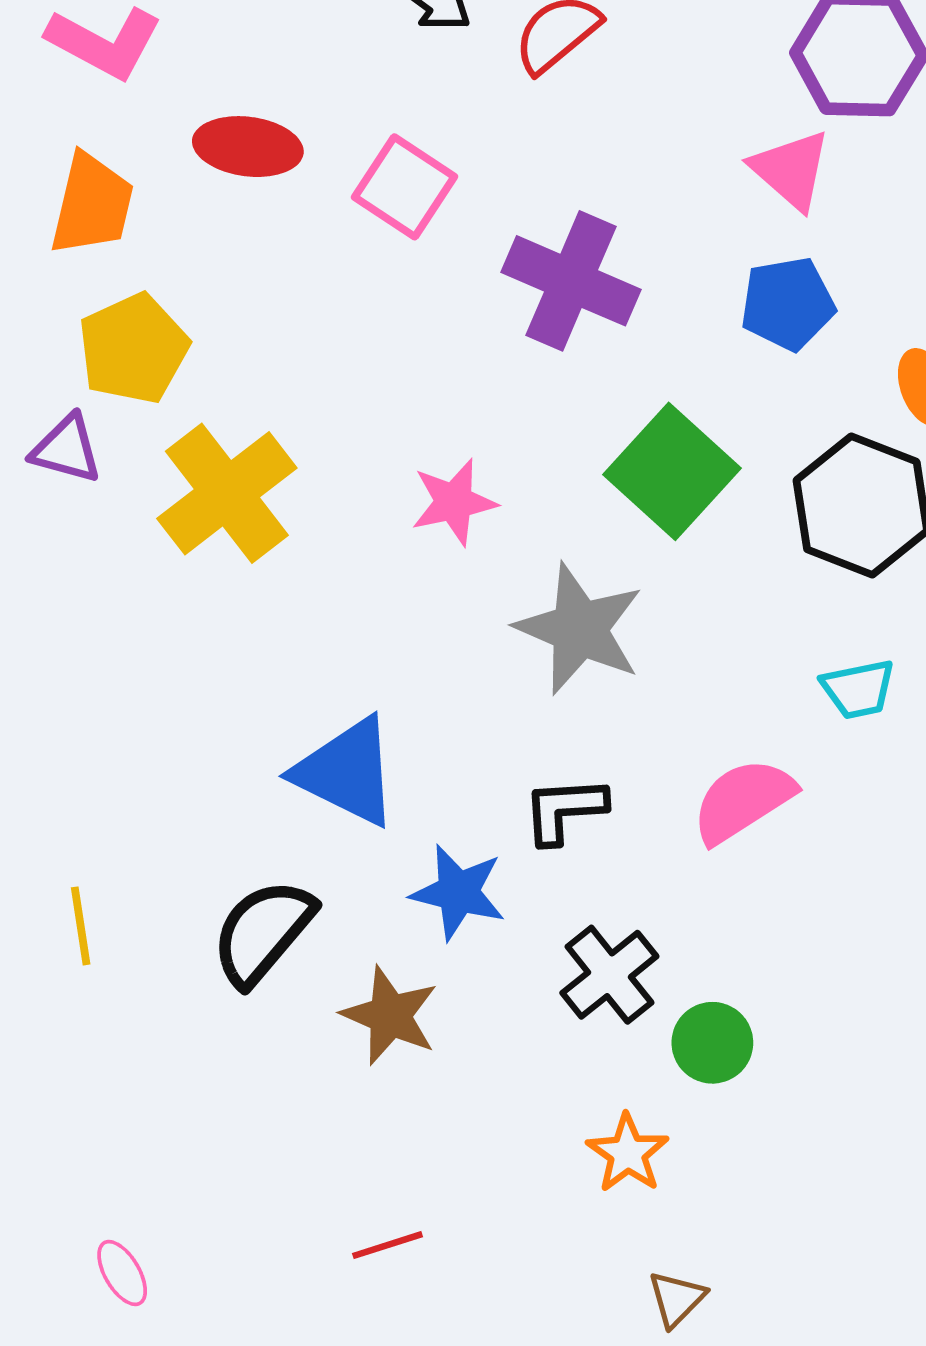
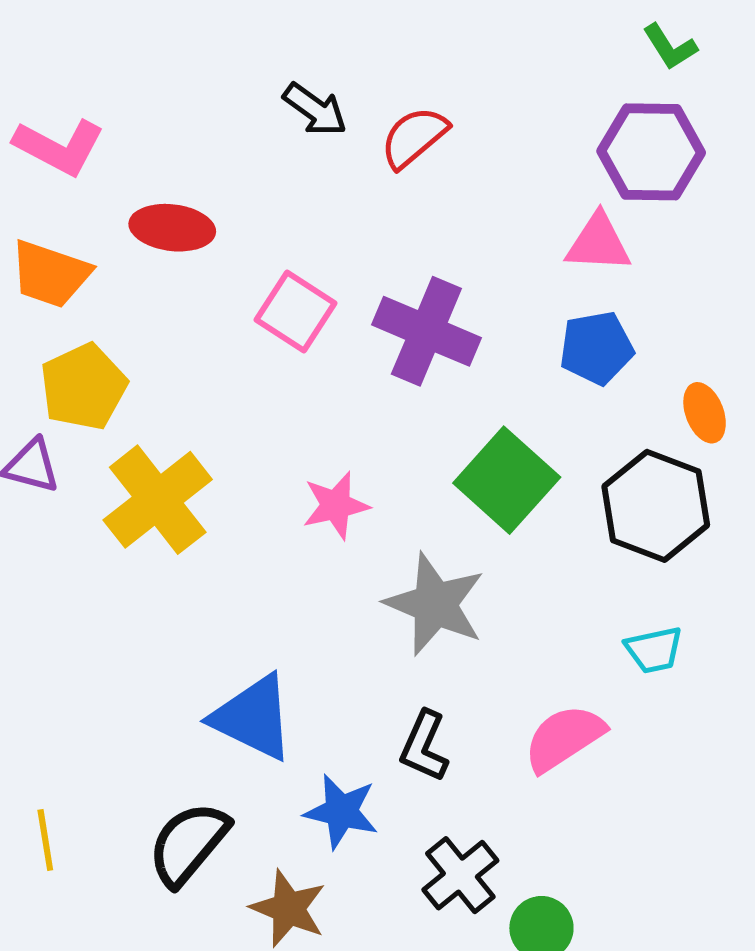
pink triangle: (791, 170) -> (598, 243), turned -38
pink square: (404, 187) -> (295, 311), moved
orange trapezoid: (92, 204) -> (50, 274), turned 96
black L-shape: (564, 810) -> (424, 746), turned -62

